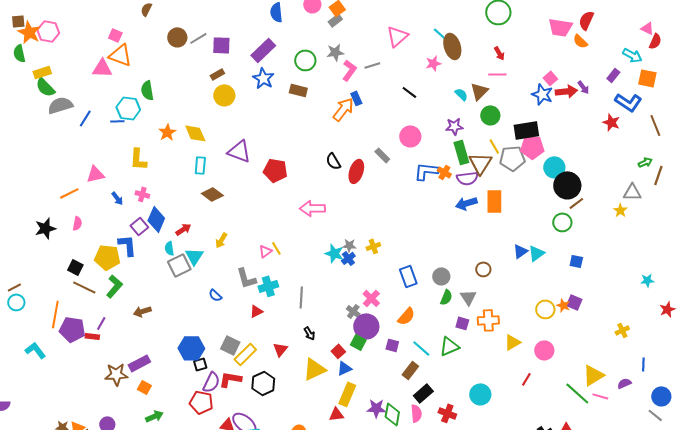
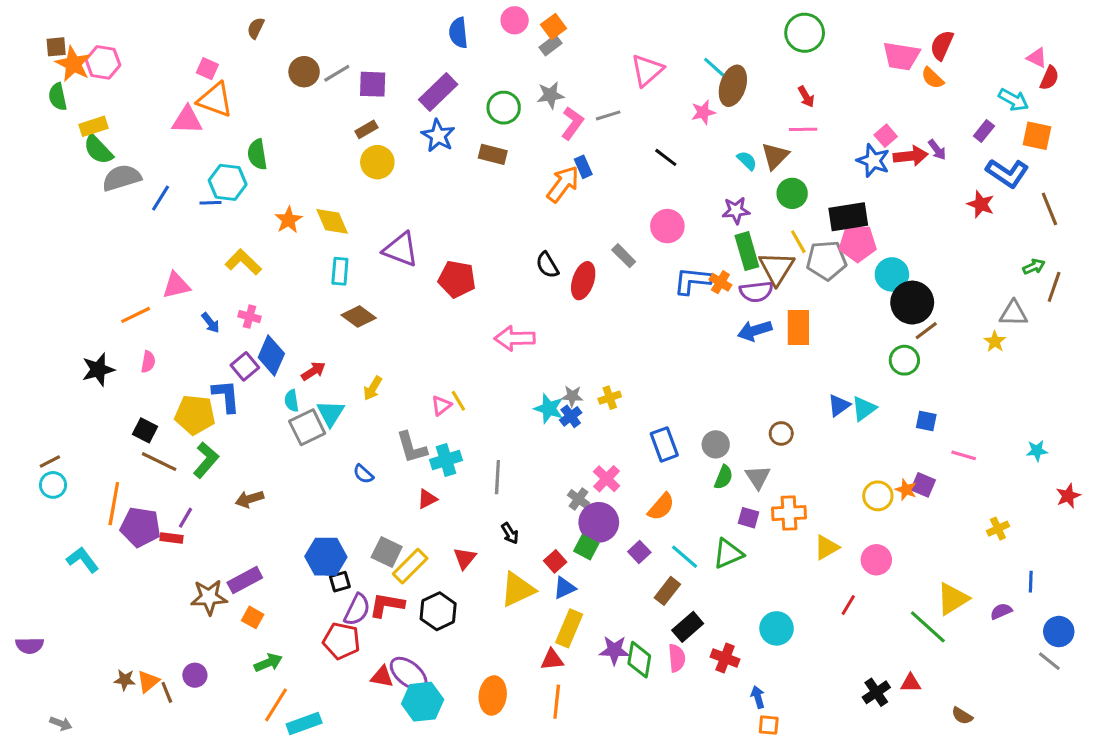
brown ellipse: (452, 46) -> (733, 86), turned 35
yellow L-shape: (138, 159) -> (243, 262), turned 130
purple square: (392, 345) -> (639, 552), turned 32
pink line: (600, 396) -> (964, 455), moved

